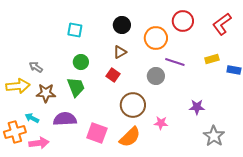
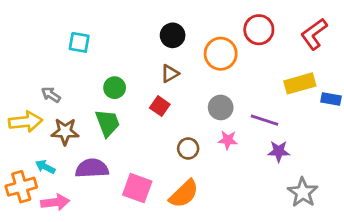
cyan square: (75, 30) -> (79, 42), moved
yellow rectangle: (212, 59) -> (300, 83), size x1.5
purple line: (175, 62) -> (265, 120), moved
brown circle: (133, 105) -> (188, 148), size x0.6
pink star: (161, 123) -> (228, 140), moved

